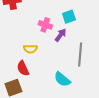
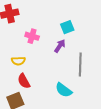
pink cross: (45, 25) -> (32, 36), moved
yellow semicircle: (30, 49) -> (18, 61), moved

